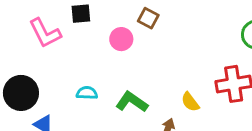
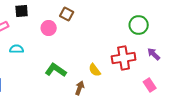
cyan semicircle: (87, 93) -> (17, 49), moved

